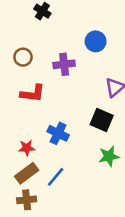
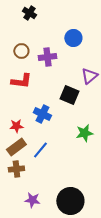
brown circle: (23, 57) -> (21, 51), moved
black square: (102, 120) -> (69, 95), moved

